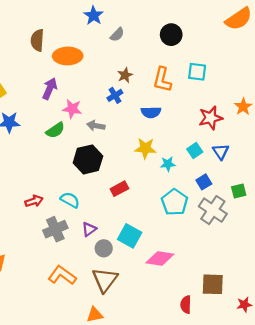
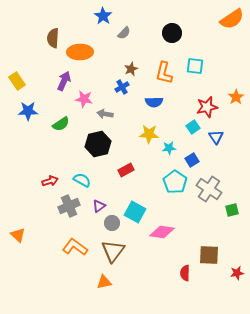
green semicircle: (55, 130) -> (61, 124), moved
cyan square: (195, 150) -> (193, 127), moved
blue square: (204, 182) -> (192, 160), moved
green square: (239, 191) -> (232, 210), moved

